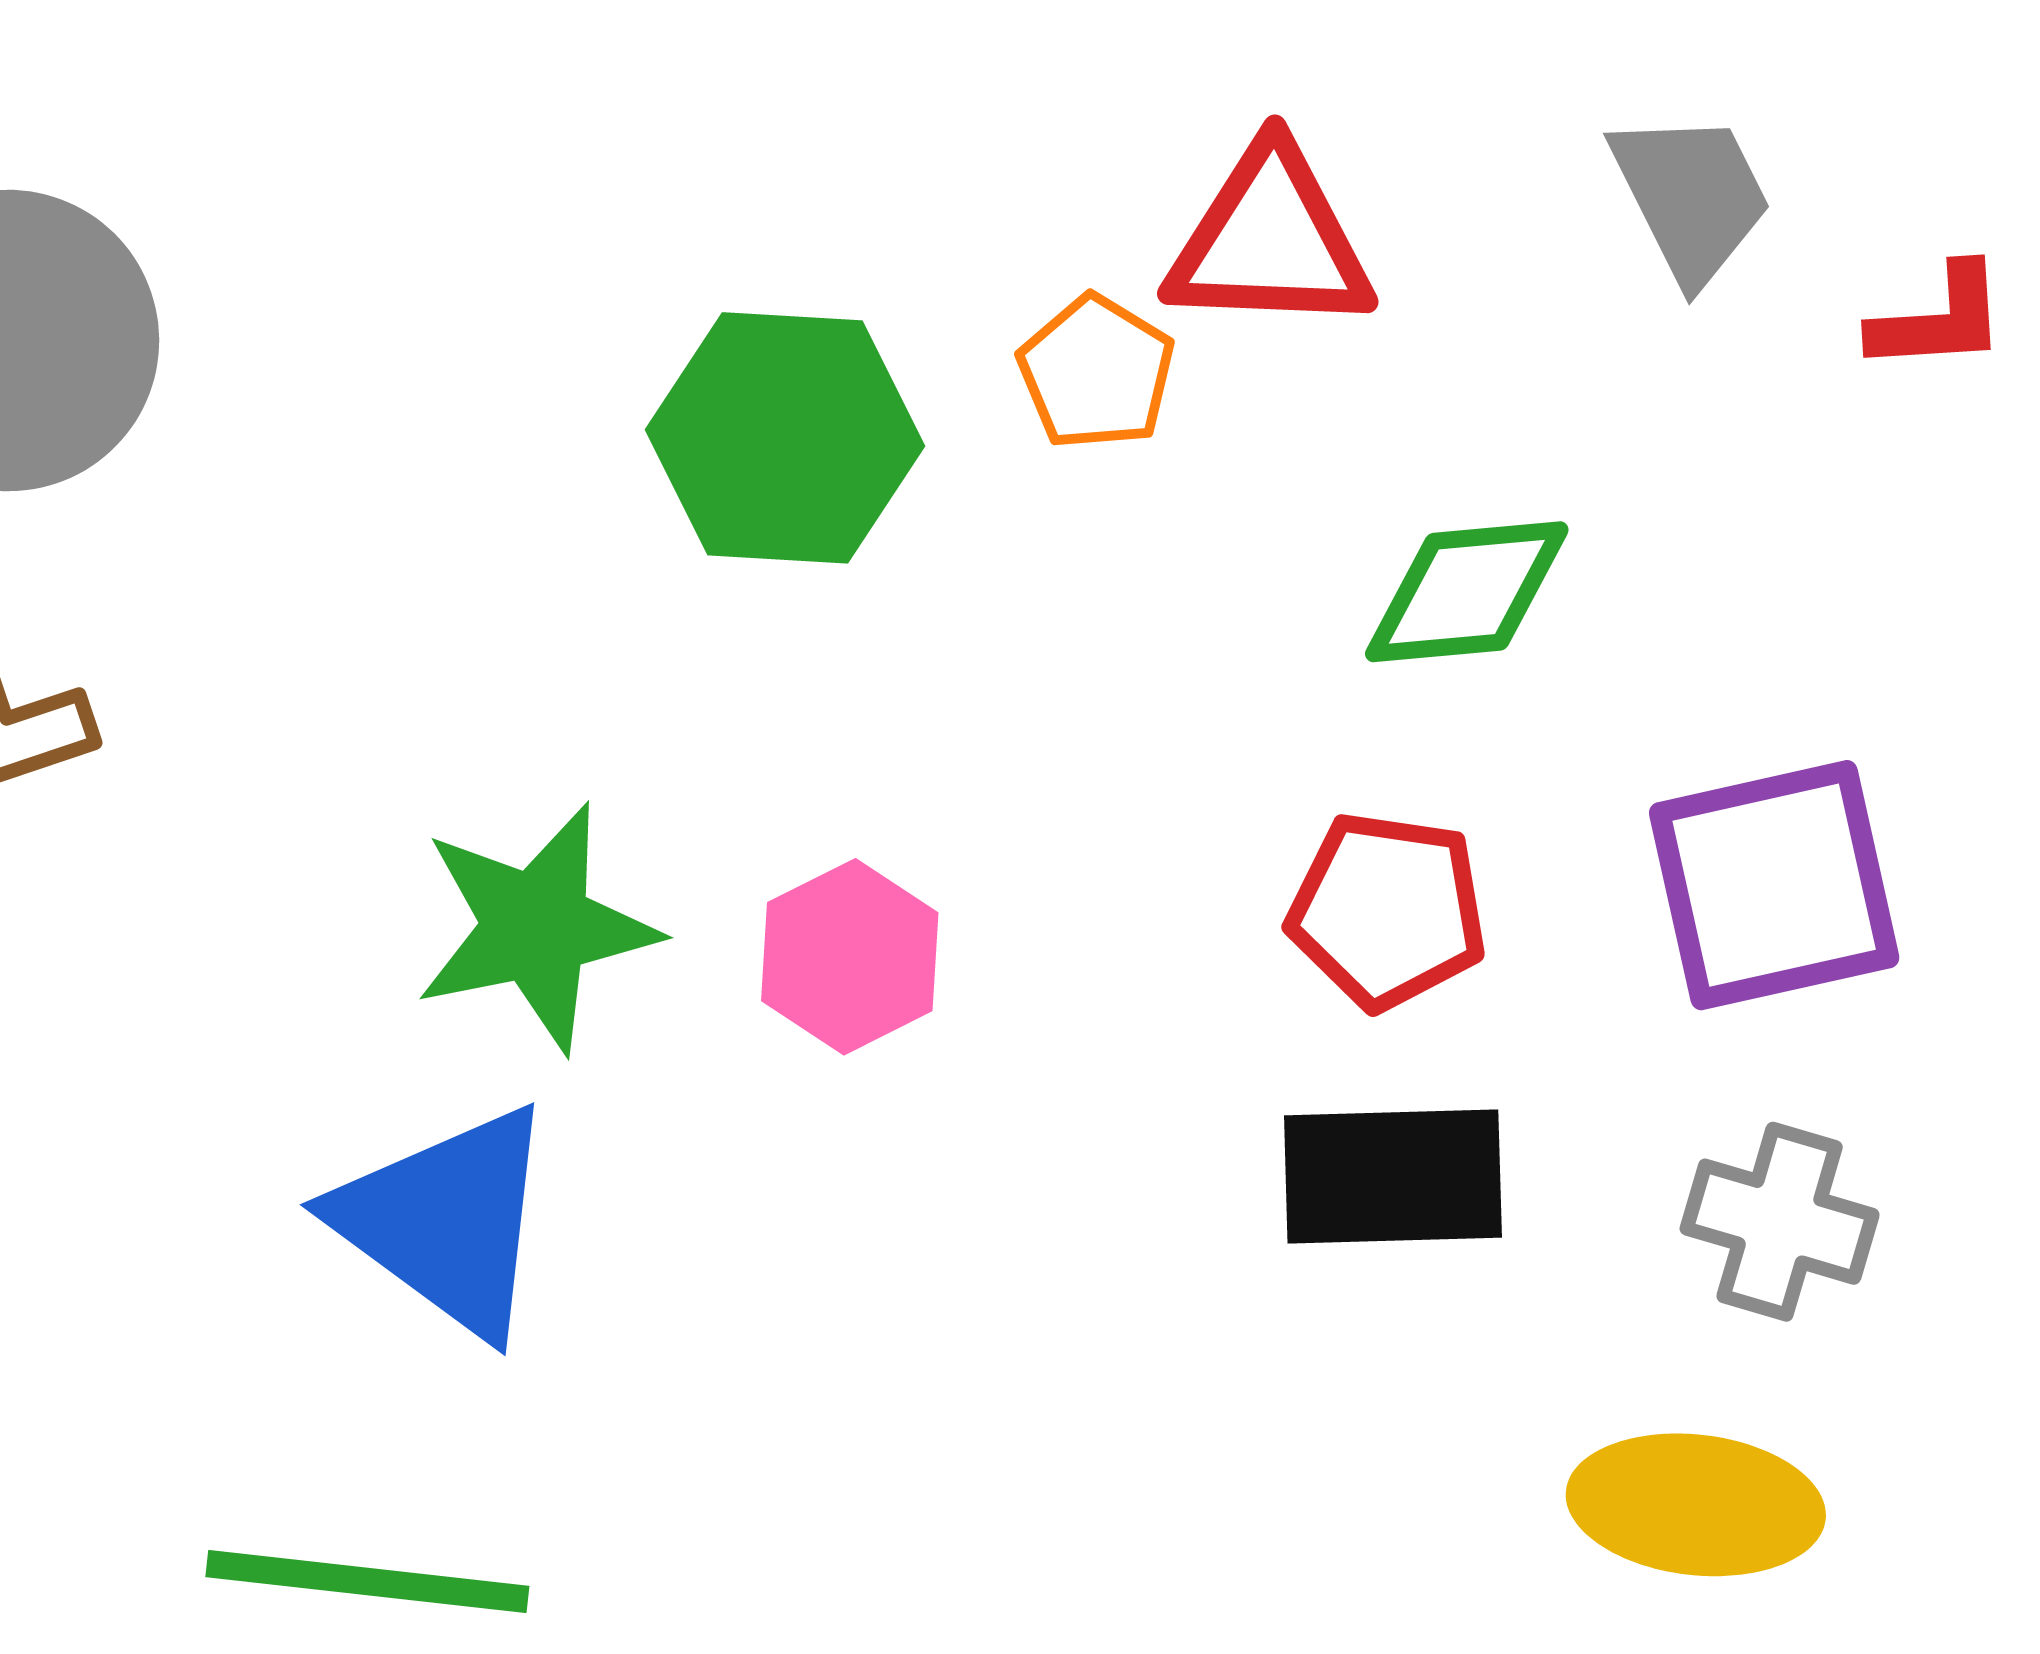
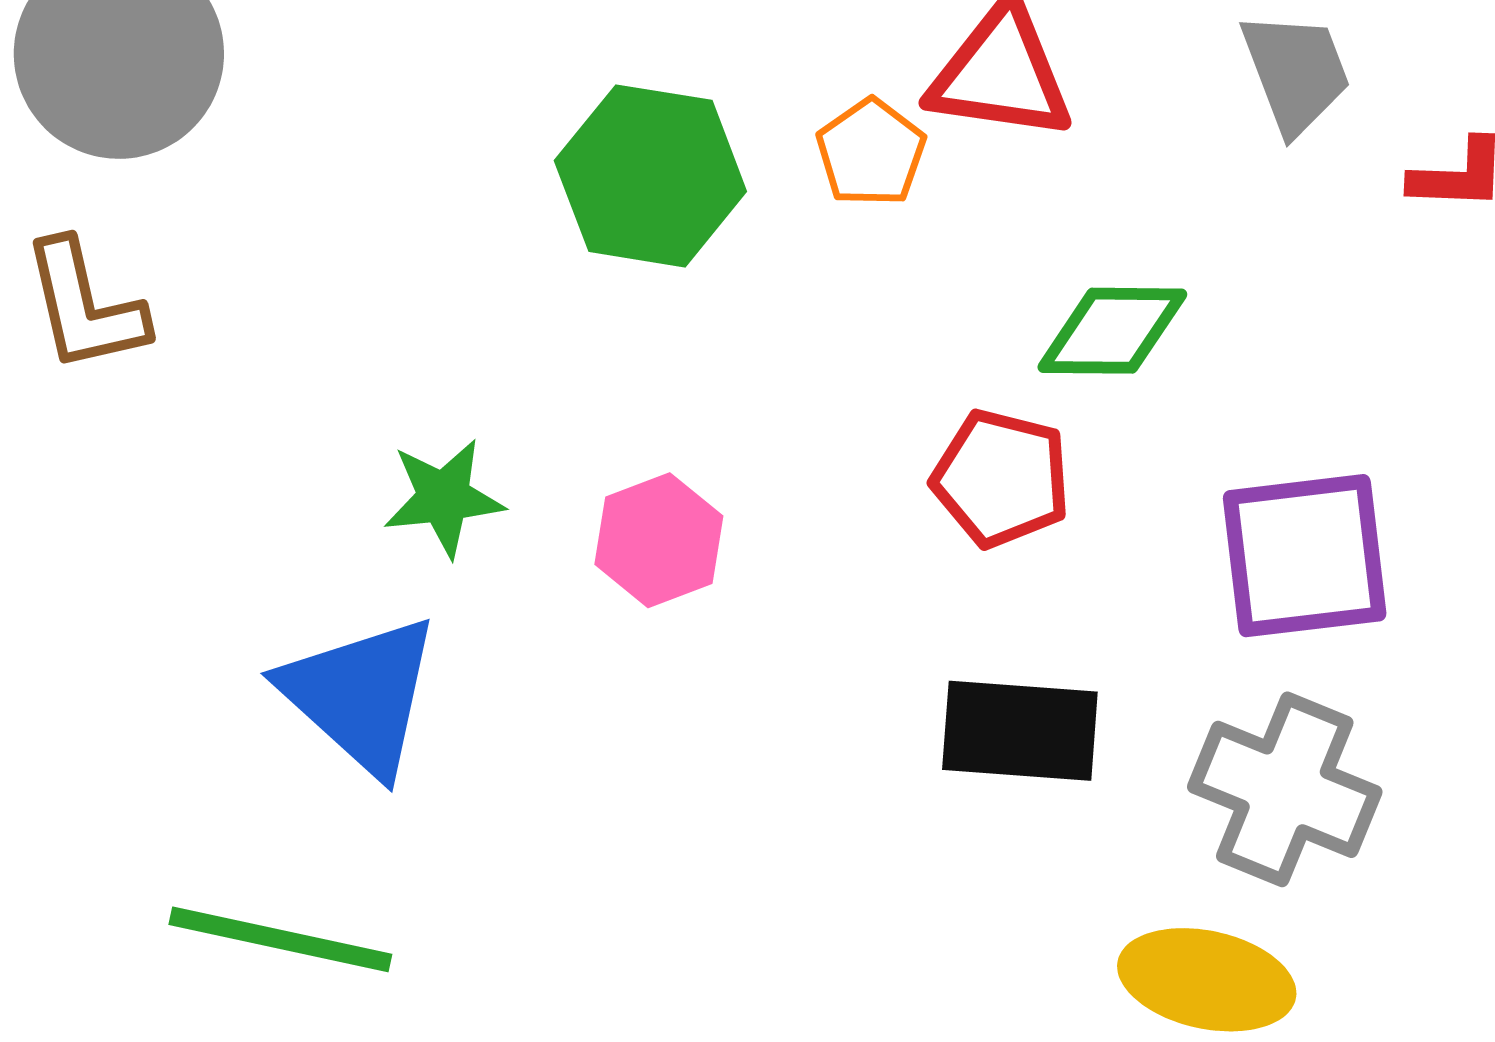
red pentagon: (1387, 911) -> (1001, 478), moved
green star: (536, 927) -> (444, 498), size x0.7
gray cross: (1780, 1222) -> (1285, 789), size x1.4

